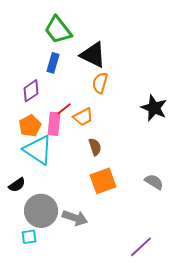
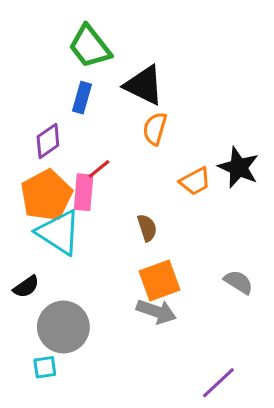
orange trapezoid: (83, 117) -> (195, 181), moved
orange pentagon: (30, 126) -> (46, 195), size x1.5
gray arrow: (75, 218) -> (156, 311), moved

